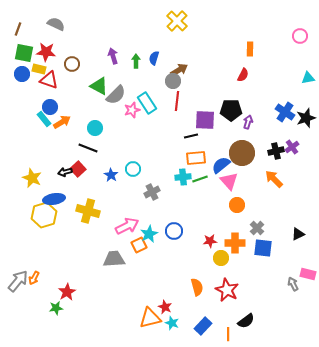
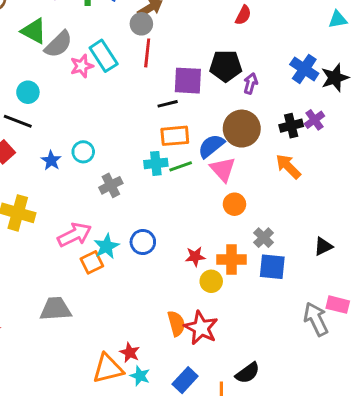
gray trapezoid: (114, 259) -> (56, 309), moved
gray arrow: (293, 284) -> (316, 319), size x1.6
red star: (227, 290) -> (201, 328), moved

